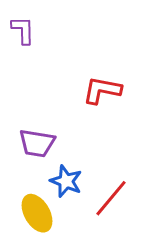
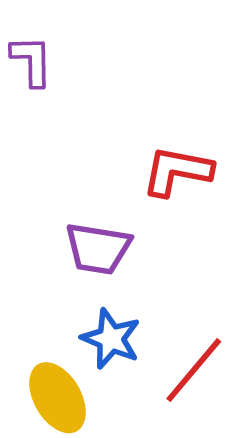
purple trapezoid: (37, 143) -> (98, 249), moved

